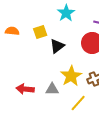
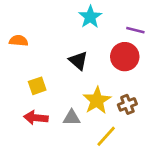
yellow square: (40, 32) -> (37, 86), moved
black triangle: (57, 46) -> (78, 61), turned -42

